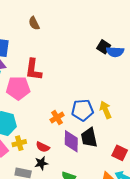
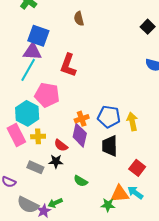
black square: (104, 47) -> (148, 27), moved
pink pentagon: (18, 88) -> (47, 95), moved
purple diamond: (71, 141) -> (80, 135), moved

